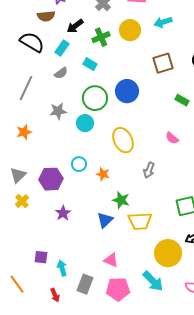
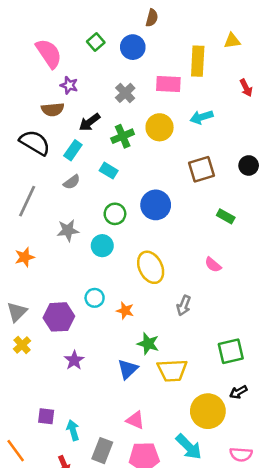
green circle: (95, 98) -> (115, 214), size x0.7

